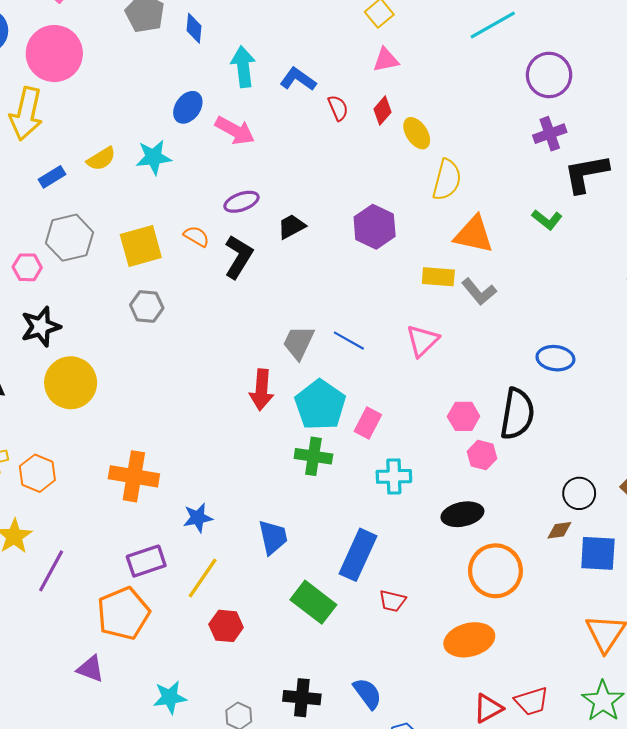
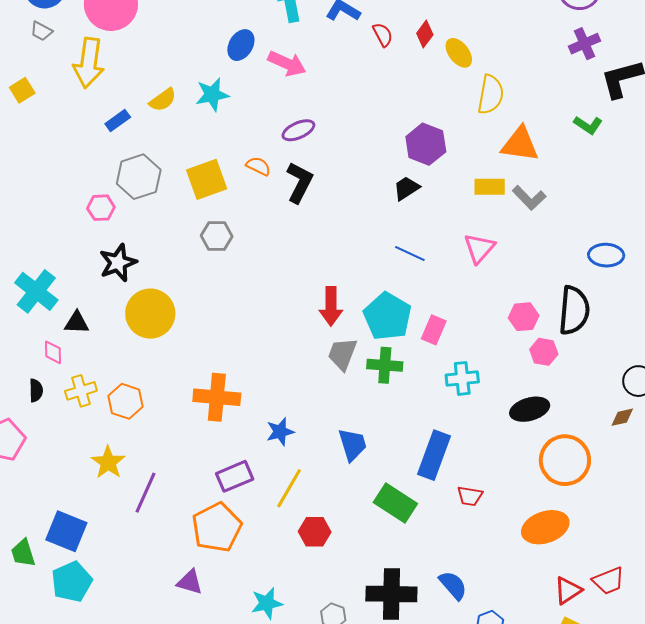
black trapezoid: (291, 226) -> (406, 188), moved
gray trapezoid: (299, 342) -> (342, 354), moved
black cross: (302, 698) -> (391, 594), size x1.4

